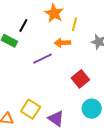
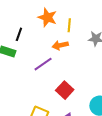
red square: (80, 79) -> (65, 90), moved

